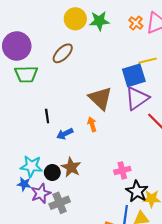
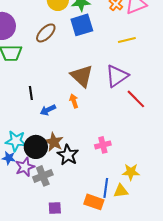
blue square: (134, 75) -> (82, 25), moved
black circle: (52, 173) -> (36, 147), size x1.5
black star: (137, 191) -> (68, 155), moved

